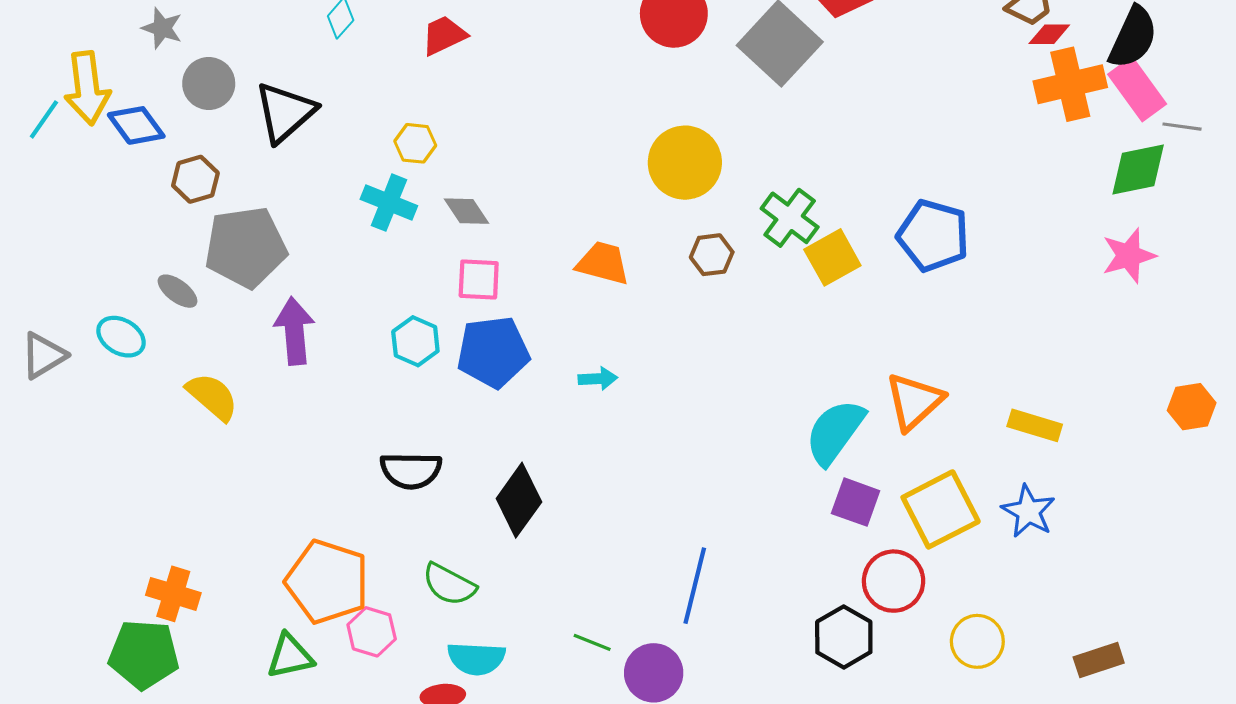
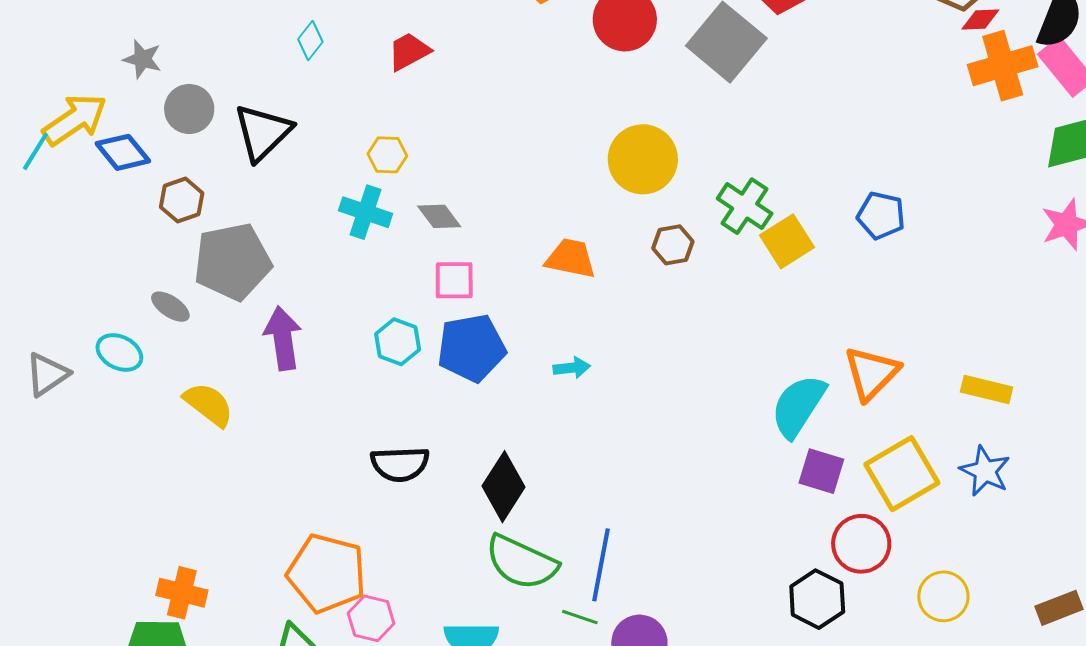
yellow arrow: (87, 88) -> (75, 120), turned -114
blue pentagon: (933, 236) -> (881, 216), size x0.7
green semicircle: (449, 584) -> (521, 562), moved, size x1.4
blue line: (695, 586) -> (601, 565), moved

